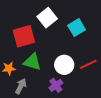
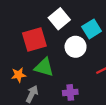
white circle: (64, 65) -> (76, 47), moved
purple cross: (56, 85) -> (70, 92), turned 32

